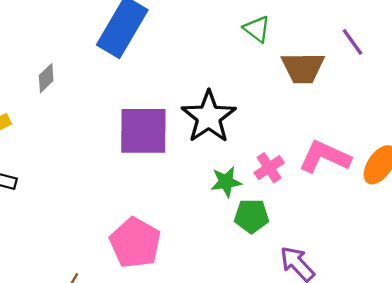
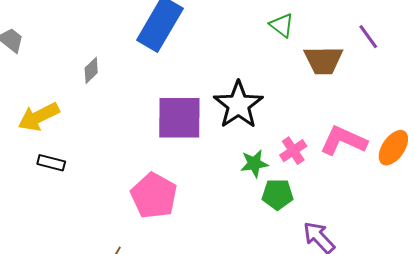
pink pentagon: (135, 243) -> (154, 196), moved

